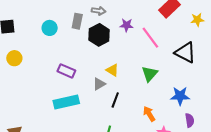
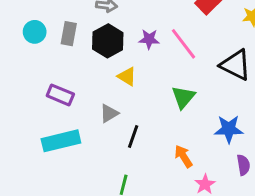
gray rectangle: (77, 21) -> (69, 34), moved
purple star: (127, 25) -> (149, 39), moved
yellow triangle: (112, 70) -> (127, 76), moved

